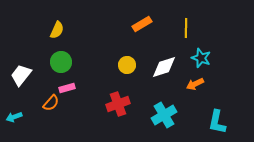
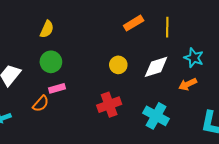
yellow line: (186, 28) -> (167, 27), moved
cyan cross: (164, 115) -> (156, 116), turned -30

